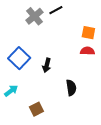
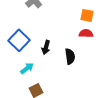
black semicircle: (71, 88) -> (70, 56), moved
cyan arrow: (11, 91) -> (27, 68), moved

